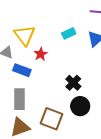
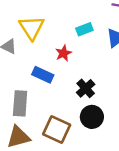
red star: (41, 54) -> (63, 53), moved
blue rectangle: (22, 70) -> (43, 75), moved

